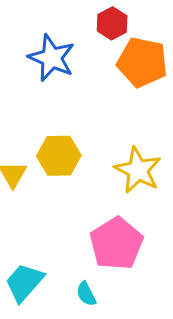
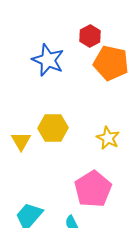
yellow star: (138, 170) -> (108, 138), size x0.7

